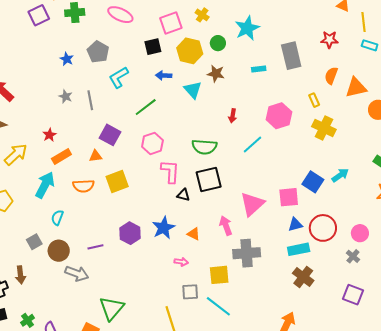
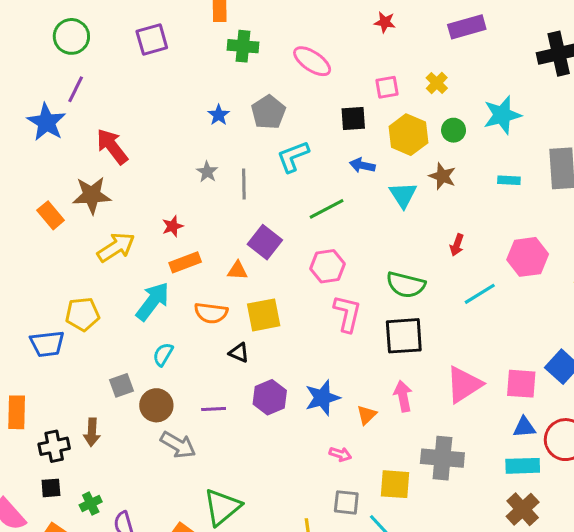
purple square: (39, 15) -> (152, 40), moved
pink square: (171, 23) -> (387, 87), size x0.7
black triangle: (183, 195) -> (239, 353), moved
pink arrow: (226, 226) -> (403, 396), moved
orange triangle: (194, 234) -> (367, 415), turned 40

